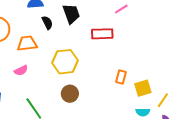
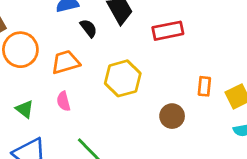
pink semicircle: (21, 70) -> (63, 101), turned 112
brown circle: (70, 94) -> (172, 116), moved

